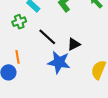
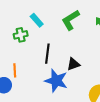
black line: (47, 37) -> (47, 54), turned 48

